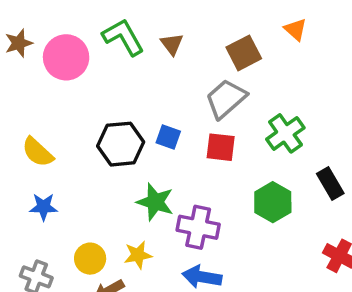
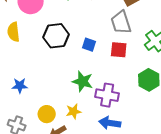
gray trapezoid: (226, 99) -> (121, 22), turned -65
black hexagon: (121, 144) -> (56, 36), moved
yellow semicircle: (38, 152) -> (13, 32), moved, turned 42

